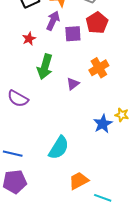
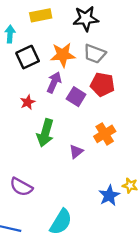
red pentagon: (97, 23) -> (102, 84), turned -30
purple square: (73, 34) -> (76, 97), turned 36
purple semicircle: (18, 99) -> (21, 187), moved

